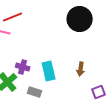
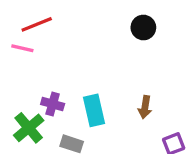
black circle: (80, 19) -> (143, 28), size x0.6

